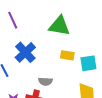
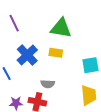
yellow rectangle: (67, 55) -> (56, 53), moved

